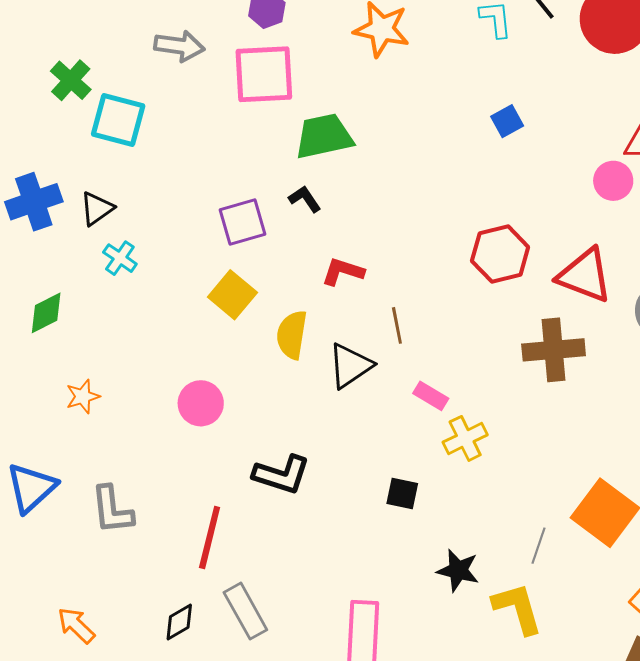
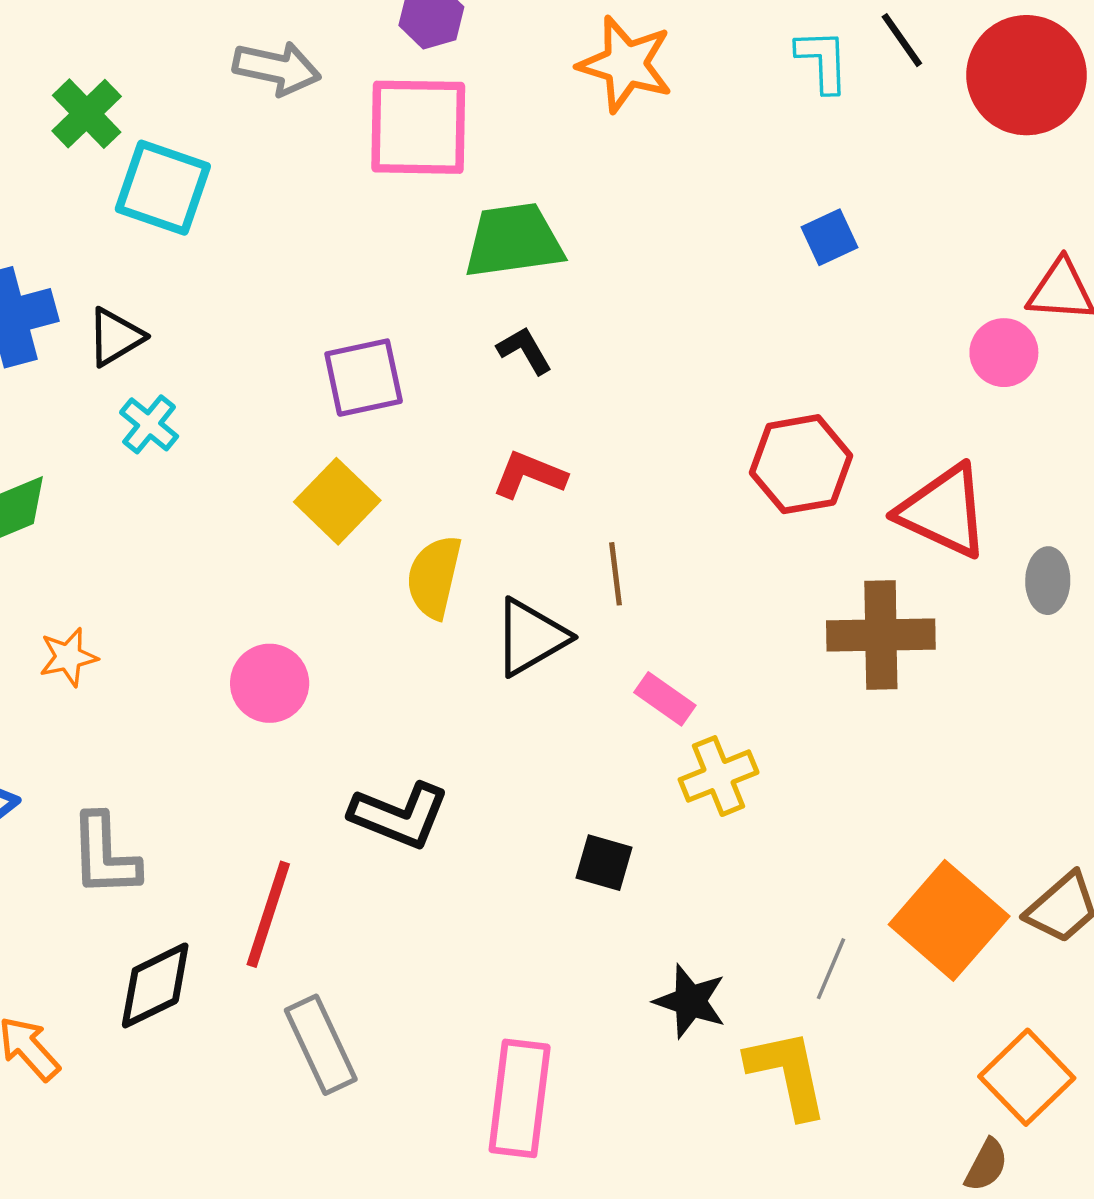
black L-shape: (305, 199) -> (525, 350), moved
black diamond: (179, 622) -> (155, 985), moved, size x1.4

